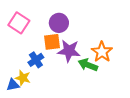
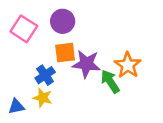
purple circle: (59, 23) -> (63, 21), moved
green arrow: (88, 65) -> (110, 81), turned 36
yellow star: (23, 78) -> (43, 98), moved

